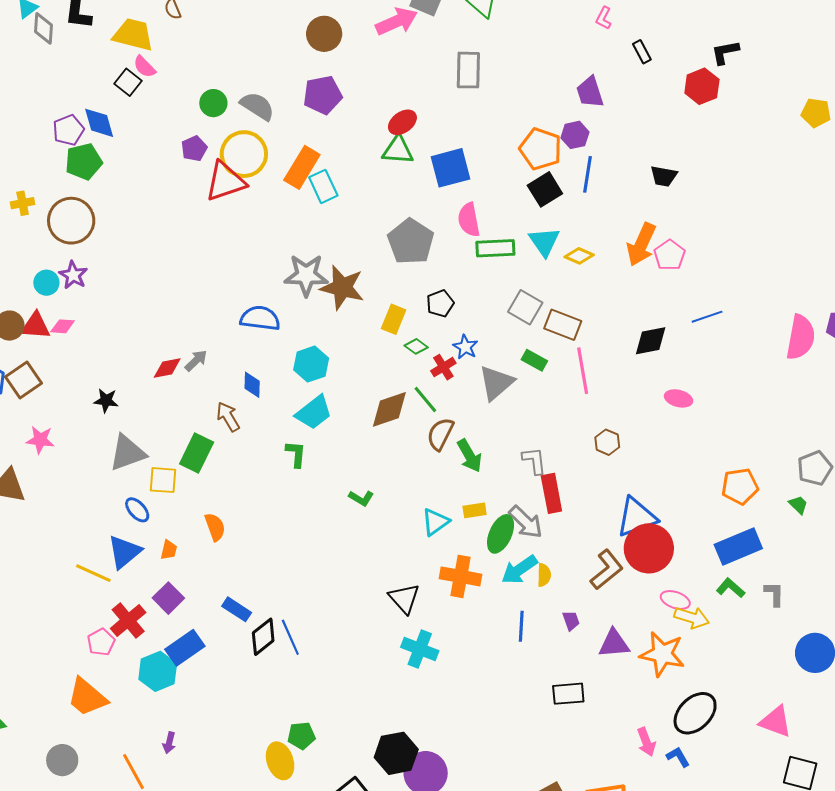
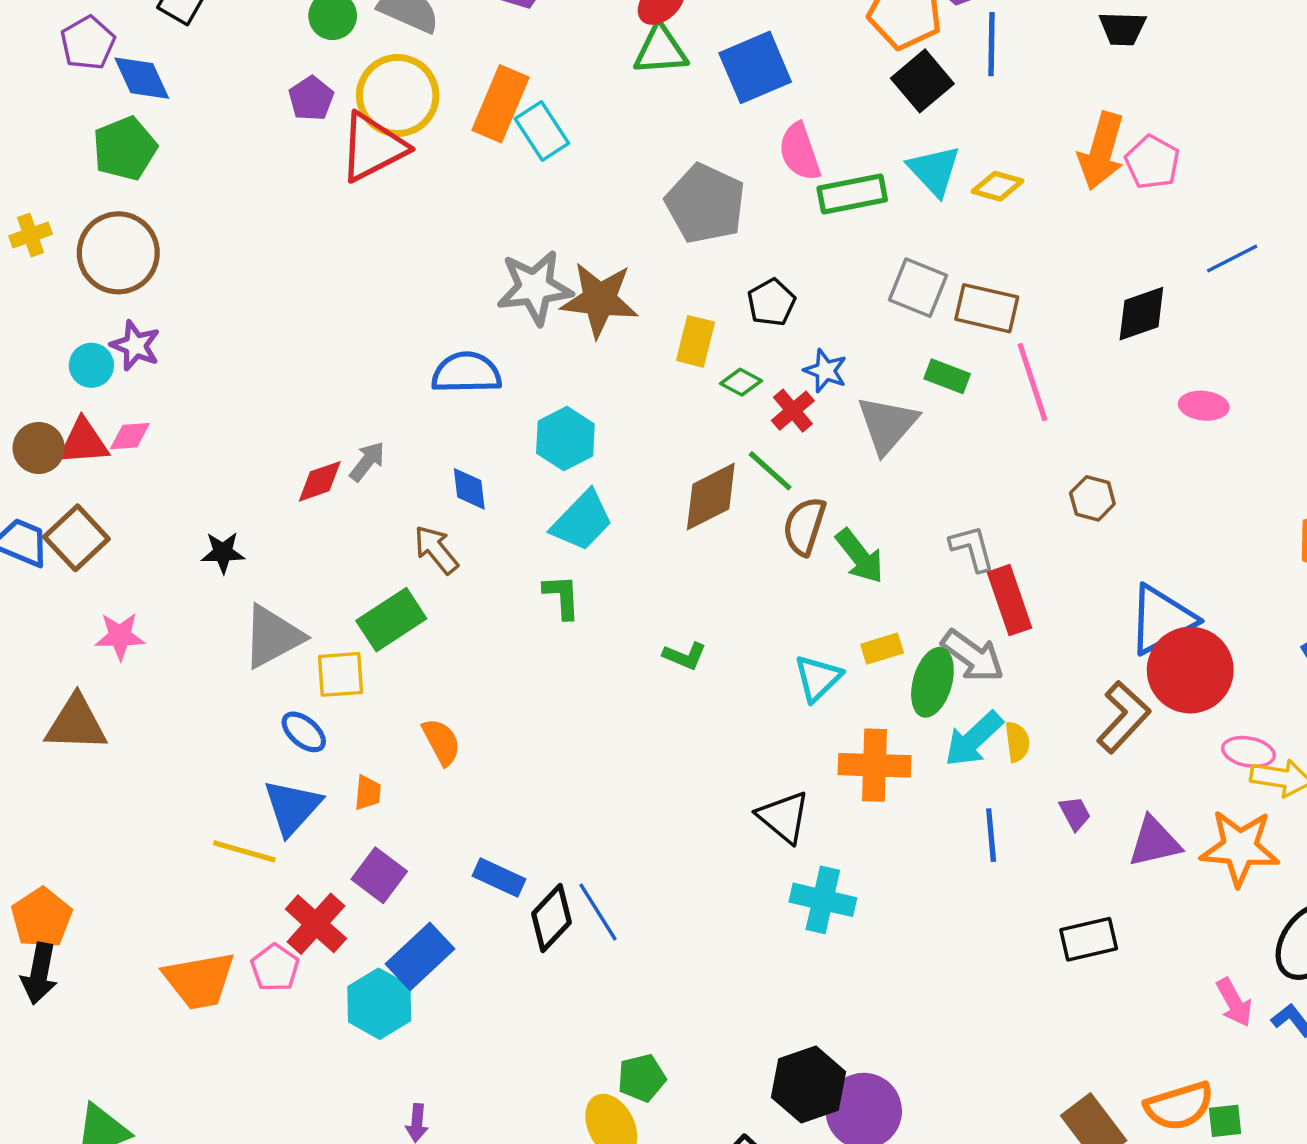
purple pentagon: (68, 130) -> (88, 43), moved
green rectangle: (197, 453) -> (391, 620), turned 39
orange trapezoid: (87, 697) -> (199, 980), moved, turned -42

